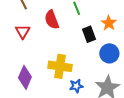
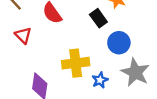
blue circle: (109, 53) -> (119, 43), moved

